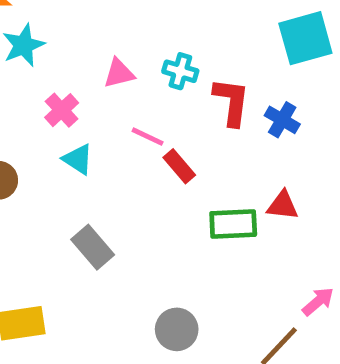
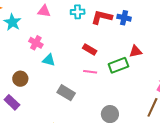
pink triangle: (119, 73) -> (44, 11), moved, turned 40
red L-shape: (231, 102) -> (102, 17), turned -65
pink line: (148, 137) -> (90, 72), moved

